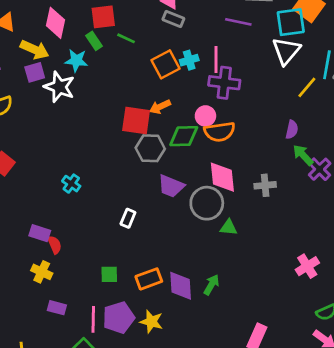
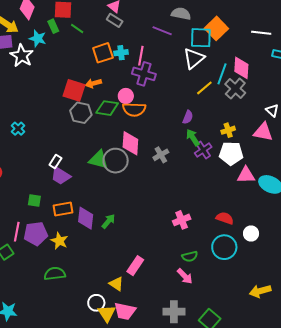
gray cross: (265, 185) -> (161, 155), turned -35
purple trapezoid: (171, 186) -> (61, 176), moved
green triangle: (229, 227) -> (99, 160), moved, size x1.5

